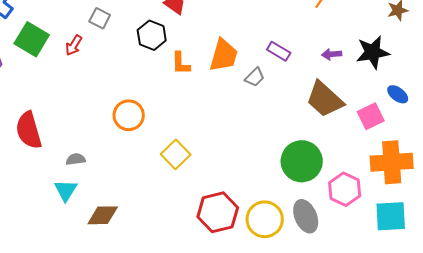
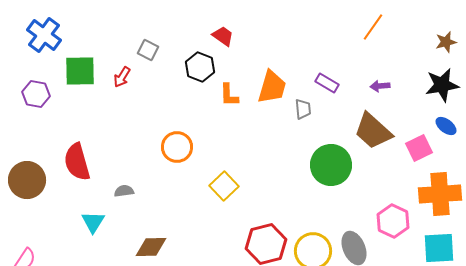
green square: (32, 39) -> (80, 71), turned -32
black star: (373, 52) -> (442, 85), moved
gray trapezoid: (255, 77) -> (303, 109), turned -50
green circle: (302, 161) -> (331, 165), moved
cyan triangle: (66, 190) -> (93, 222), moved

